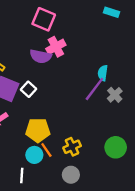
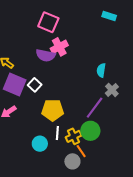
purple line: (94, 89) -> (95, 108), moved
yellow pentagon: (38, 130) -> (53, 110), moved
green circle: (116, 147) -> (90, 131), moved
orange line: (46, 150) -> (81, 151), moved
white line: (22, 176) -> (57, 133), moved

